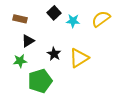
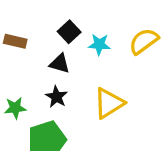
black triangle: (28, 41) -> (60, 63), moved, turned 48
black star: (54, 54) -> (56, 97), moved

